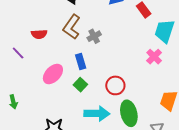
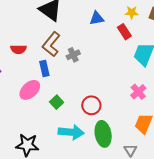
pink cross: (154, 57) -> (138, 92), moved
blue rectangle: (81, 62) -> (44, 69), moved

